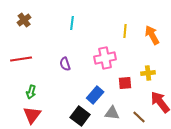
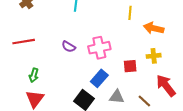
orange arrow: (152, 35) -> (154, 28), moved, turned -48
pink cross: (105, 58) -> (99, 48), moved
purple semicircle: (65, 64) -> (69, 47), turned -40

